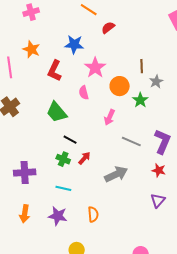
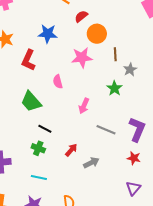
pink star: (95, 68) -> (82, 58), moved, turned 30
orange circle: (120, 86) -> (97, 34), moved
red arrow: (84, 158) -> (71, 150), moved
gray arrow: (116, 174) -> (91, 163), size x0.7

